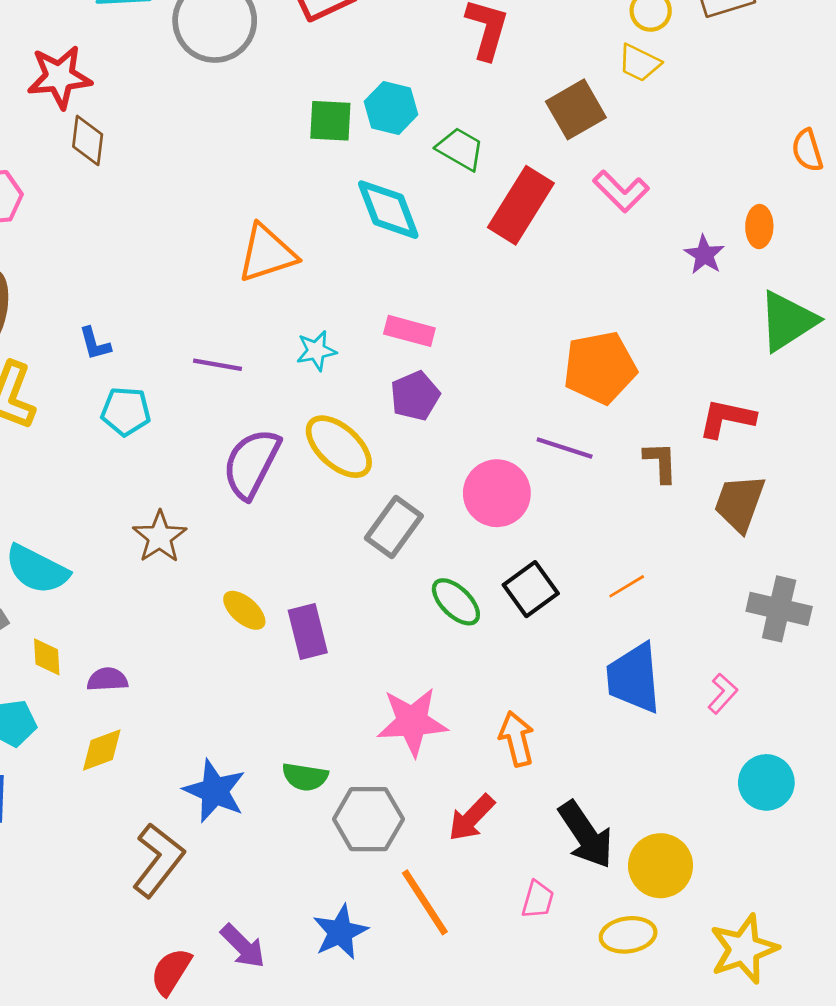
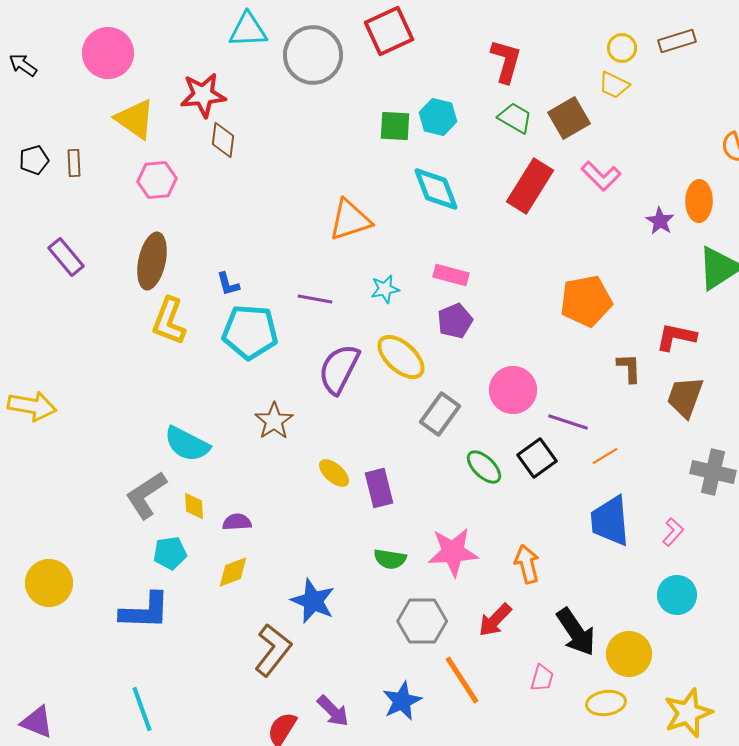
green trapezoid: (460, 149) -> (515, 118), moved
orange ellipse: (759, 227) -> (699, 201), size x1.4
cyan pentagon: (126, 411) -> (250, 332), size x1.6
purple line: (565, 448) -> (568, 422), moved
green semicircle: (305, 777) -> (390, 559), moved
cyan circle: (766, 782) -> (677, 595), moved

